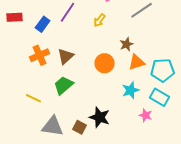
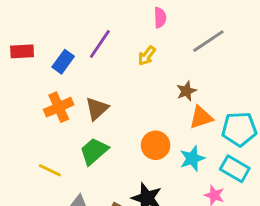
orange circle: (105, 63) -> (156, 145), moved

